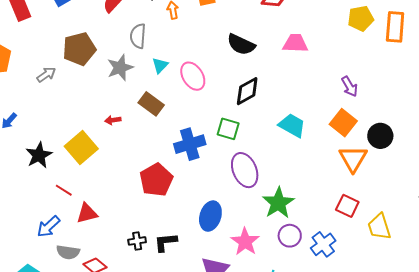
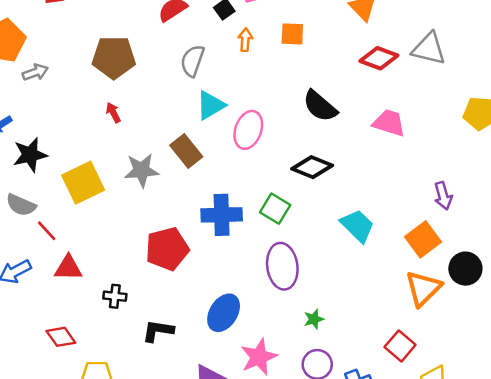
cyan triangle: (160, 65) -> (211, 105), size x1.4
gray star: (120, 68) -> (142, 170), moved
gray arrow: (46, 74) -> (35, 72), moved
pink ellipse: (193, 76) -> (248, 130), turned 36
black diamond: (247, 91) -> (312, 167), turned 36
red arrow: (113, 120) -> (113, 113), moved, turned 56
black star: (39, 155) -> (30, 155), moved
green star: (278, 203) -> (314, 319), size x0.5
black cross: (137, 241) -> (115, 296), moved
gray semicircle: (68, 252) -> (21, 205), moved

